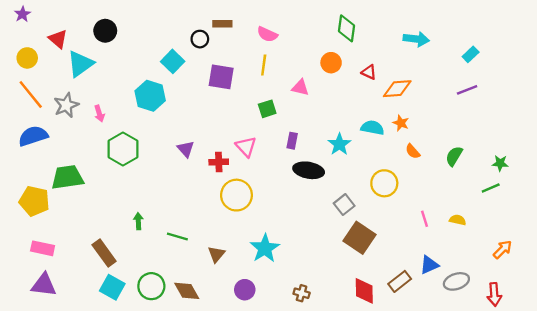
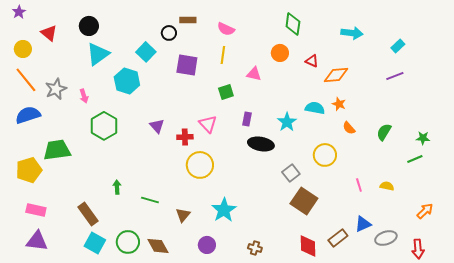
cyan triangle: (80, 64) -> (98, 54), moved
yellow pentagon: (34, 201) -> (29, 170), turned -30

